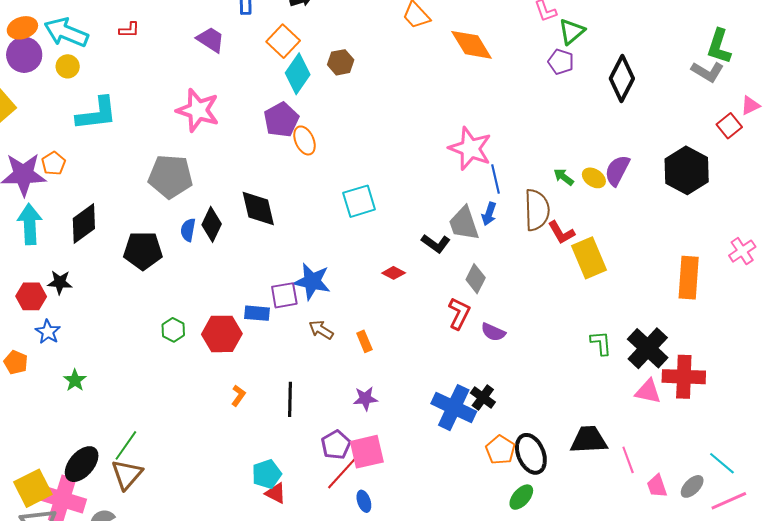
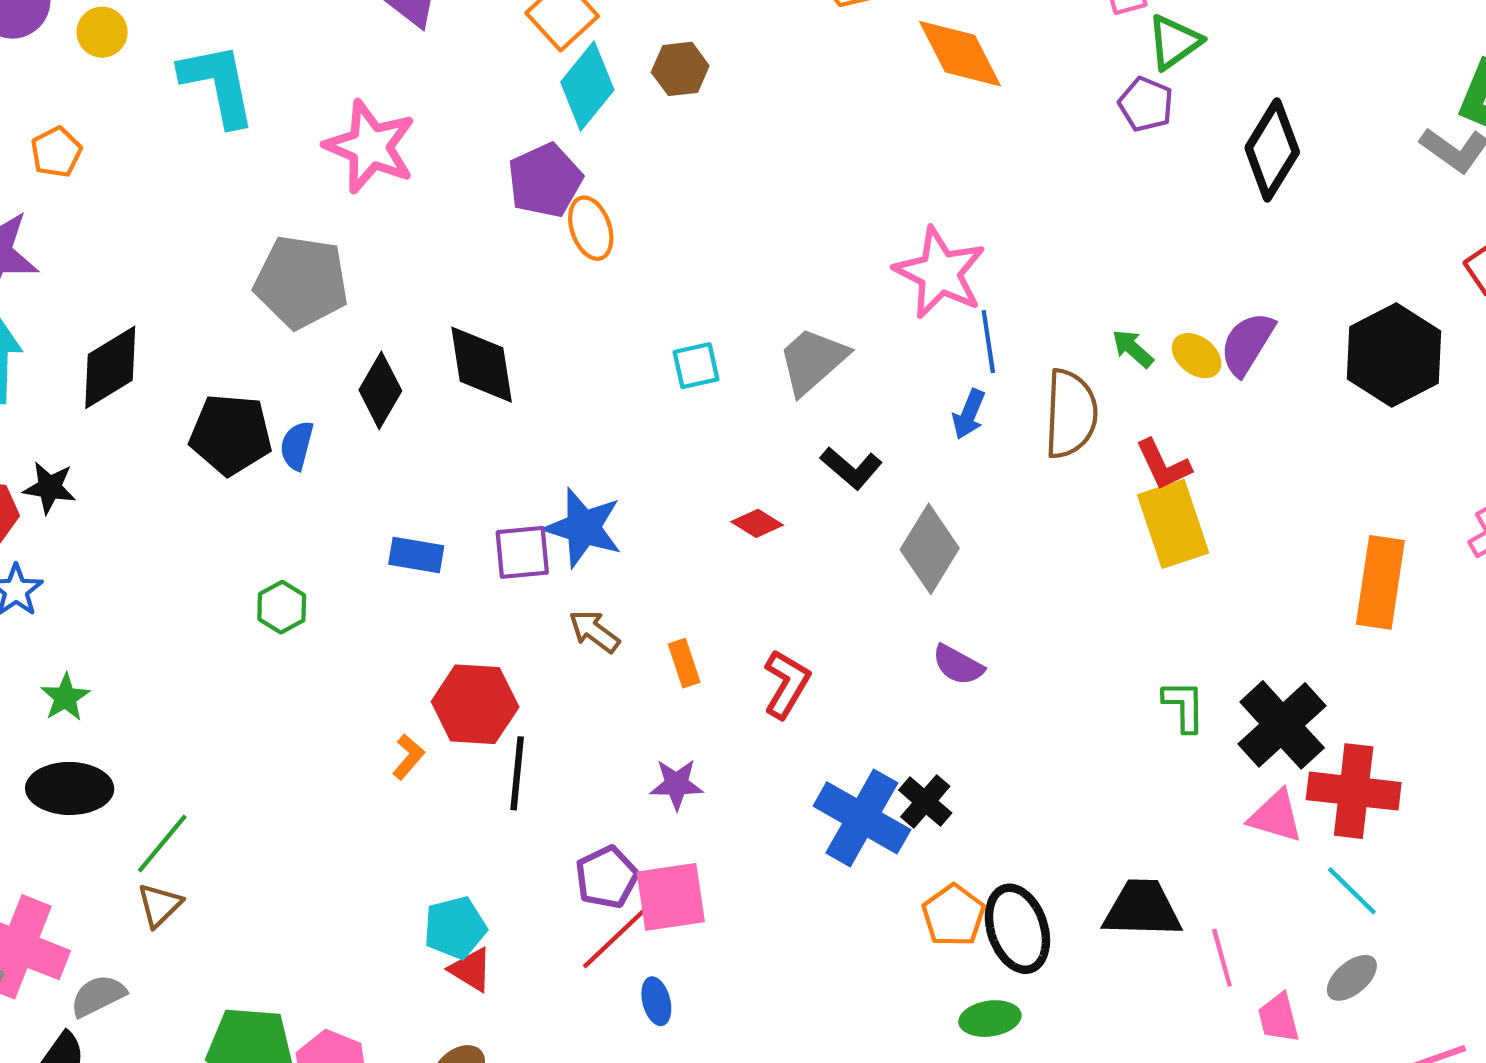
cyan L-shape: (97, 114) -> (218, 84), moved, turned -99
orange pentagon: (54, 163) -> (56, 152), moved
cyan square: (359, 201) -> (696, 366), size x0.7
gray trapezoid: (464, 224) -> (813, 361), moved, turned 63
blue semicircle: (188, 230) -> (297, 445), moved
red L-shape: (561, 233) -> (1163, 465), moved
gray diamond: (476, 279) -> (930, 549), size x1.4
blue rectangle: (257, 313) -> (416, 555), moved
red L-shape: (459, 313) -> (787, 684), moved
red hexagon: (222, 334) -> (475, 704), moved
cyan line: (722, 463) -> (1352, 891), moved
black ellipse: (82, 464) -> (70, 788), moved, turned 45
brown triangle: (127, 474) -> (159, 905), size x0.7
gray ellipse: (692, 486) -> (1352, 978), moved
green ellipse: (521, 497) -> (990, 1019), turned 36

